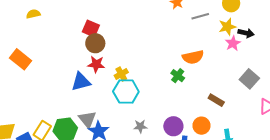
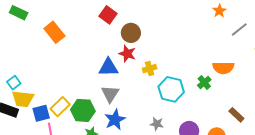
gray line: (200, 16) -> (239, 29), turned -36
red square: (91, 29) -> (108, 15), moved
cyan hexagon: (126, 92) -> (171, 89), moved
gray triangle: (87, 119) -> (110, 94), moved

